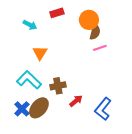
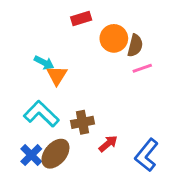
orange circle: (89, 20) -> (114, 38), moved
cyan arrow: (30, 25) -> (44, 63), moved

